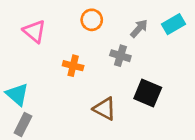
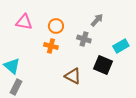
orange circle: (92, 20) -> (56, 26), moved
cyan rectangle: (173, 24) -> (121, 46), moved
pink triangle: (34, 31) -> (24, 22), turned -30

